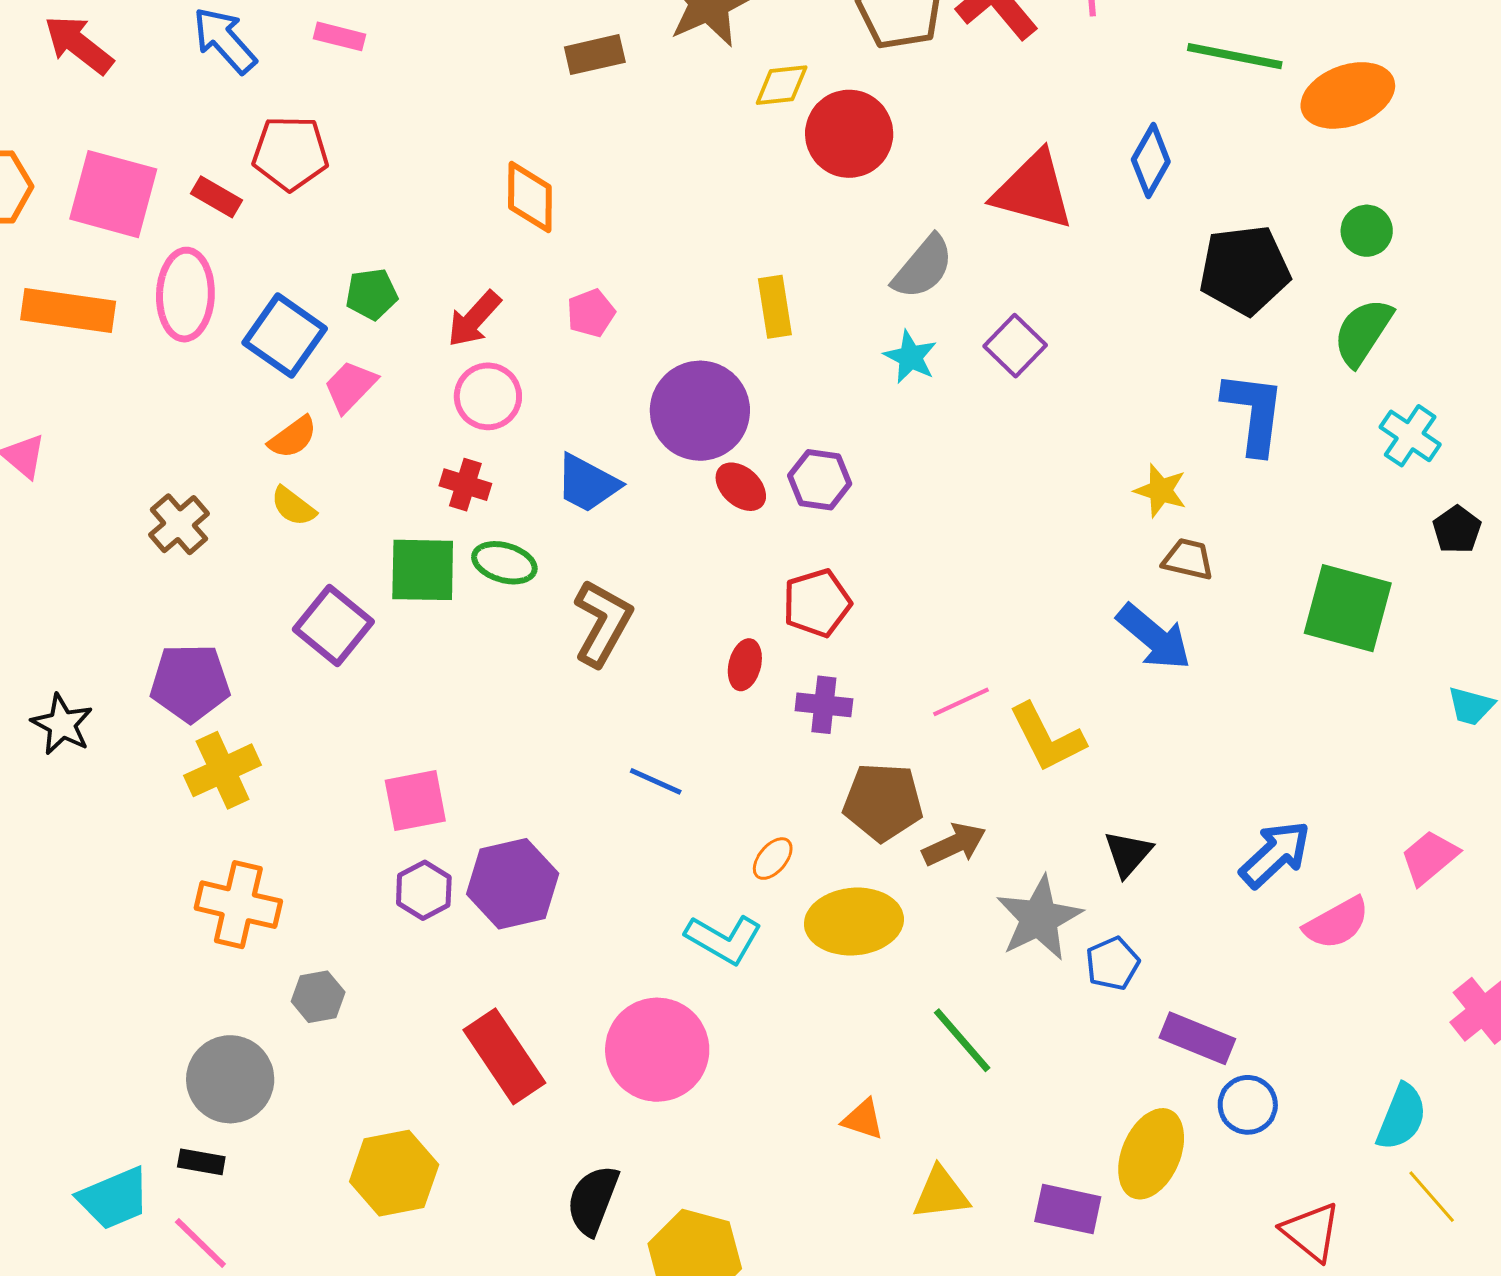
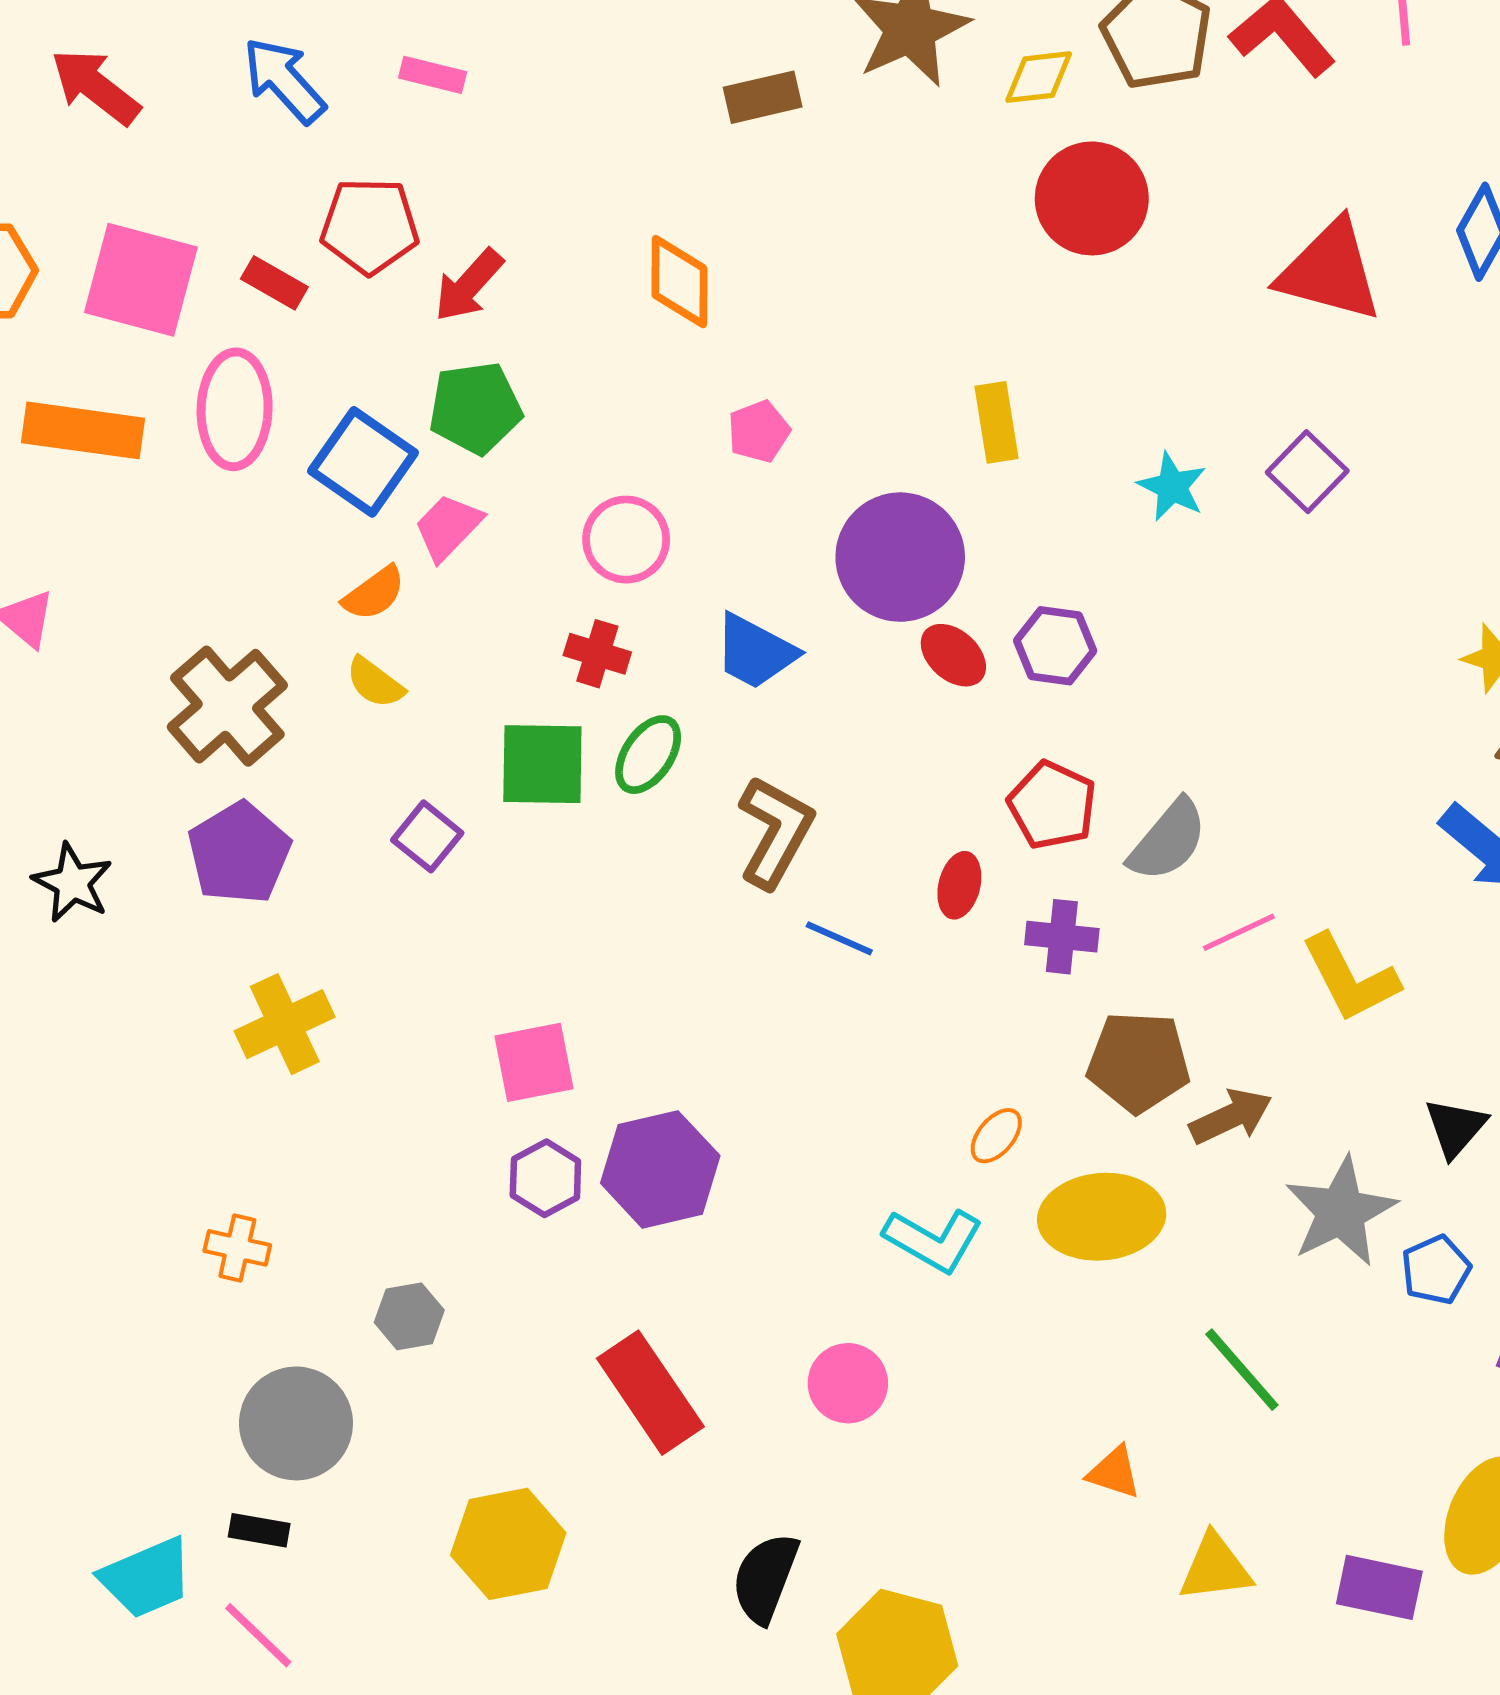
yellow diamond: (782, 85) -> (1039, 77), moved
gray semicircle: (923, 267) -> (1168, 840), moved
green pentagon: (372, 294) -> (475, 408), size x1.4
red arrow: (474, 319) -> (469, 285), moved
brown cross: (179, 524) -> (227, 706), size x1.5
green ellipse: (504, 563) -> (648, 755), turned -72
red pentagon: (817, 603) -> (1052, 805), turned -30
purple square: (333, 625) -> (427, 836), size x0.7
purple pentagon: (190, 683) -> (239, 853), moved, turned -30
black star: (62, 724) -> (73, 883), moved
blue line: (656, 781) -> (839, 938), moved
orange cross: (238, 905) -> (237, 1248), moved, size x0.6
pink circle: (657, 1050) -> (848, 1383), size x0.6

